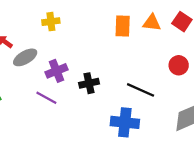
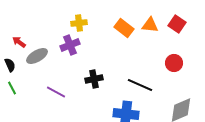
yellow cross: (51, 22) -> (79, 23), moved
orange rectangle: (123, 26) -> (124, 28), turned -54
purple cross: (56, 71) -> (70, 45), moved

